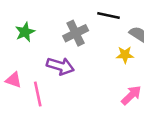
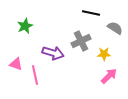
gray cross: (76, 33) -> (81, 41), moved
yellow star: (125, 55) -> (104, 54), moved

